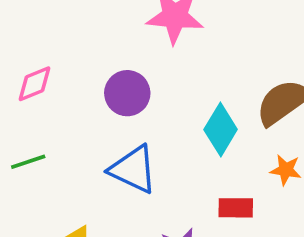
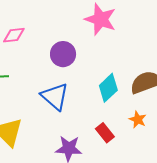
red rectangle: (236, 208) -> (105, 133), turned 36

